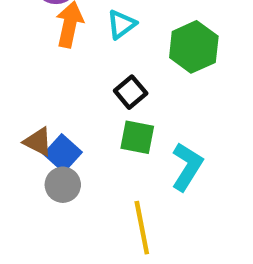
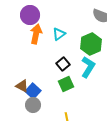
green square: (137, 137) -> (66, 84), turned -35
cyan L-shape: (187, 167) -> (88, 67), moved

